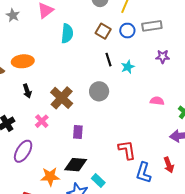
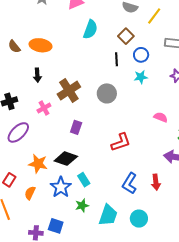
blue circle: (127, 31) -> (141, 55), moved
black line: (108, 60) -> (116, 59), moved
red L-shape: (127, 150) -> (121, 142), moved, turned 65

